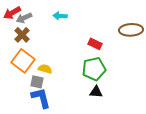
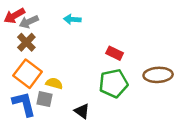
brown ellipse: (131, 30) -> (158, 75), moved
black triangle: (96, 92) -> (82, 111), moved, turned 32
blue L-shape: (41, 98) -> (24, 104), moved

